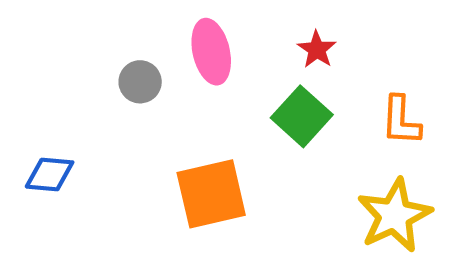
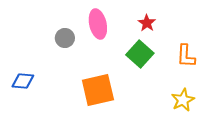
yellow star: (394, 215) -> (183, 100), size x0.7

